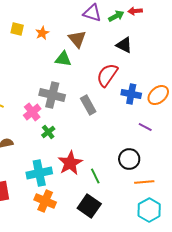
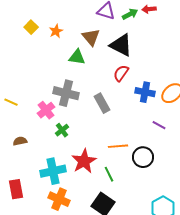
yellow square: (17, 29) -> (31, 27), turned 32
black triangle: (124, 45) -> (121, 45), moved, size x1.4
red semicircle: (107, 75) -> (121, 73), size x0.7
orange line: (144, 182) -> (118, 146), moved

